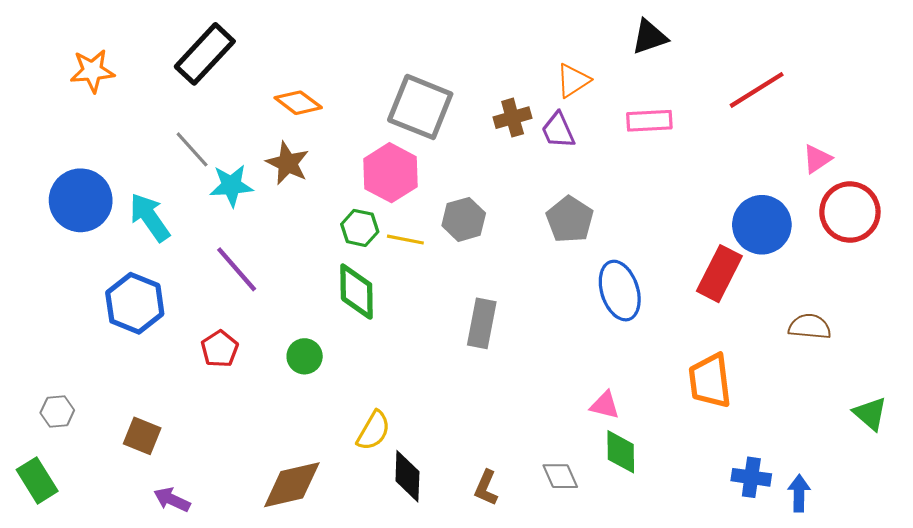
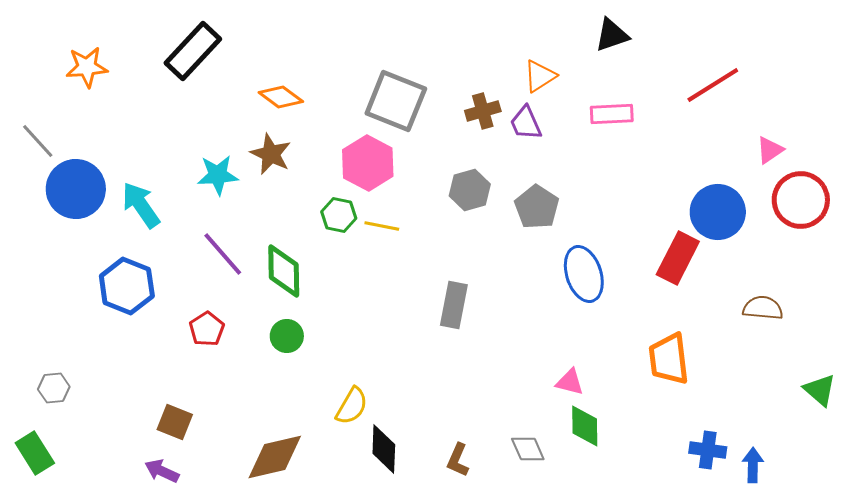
gray line: (192, 149) -> (38, 141), moved
gray hexagon: (464, 219) -> (470, 190), moved
green diamond: (357, 292) -> (284, 271), moved
brown square: (142, 436) -> (175, 422), moved

